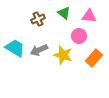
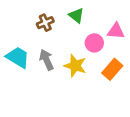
pink triangle: (89, 16) -> (116, 31), moved
gray arrow: (39, 50) -> (46, 60), turned 90

